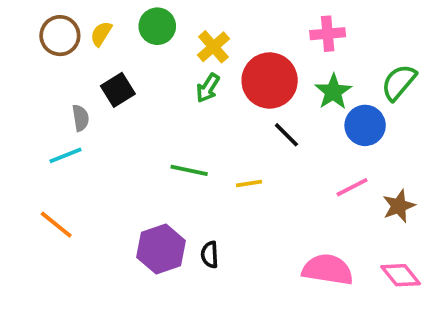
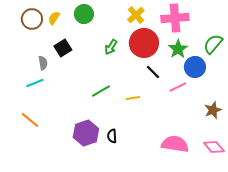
pink cross: (328, 34) -> (175, 18), size x1.5
yellow cross: (213, 47) -> (136, 15), moved
green line: (189, 170) -> (101, 91), turned -42
pink line: (352, 187) -> (178, 87), moved

